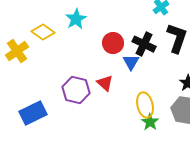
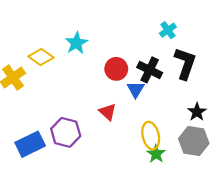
purple hexagon: (76, 90) -> (66, 132), moved

